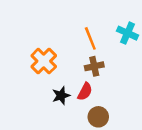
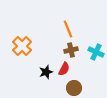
cyan cross: (128, 33) -> (96, 52), moved
orange cross: (44, 61) -> (22, 46), moved

